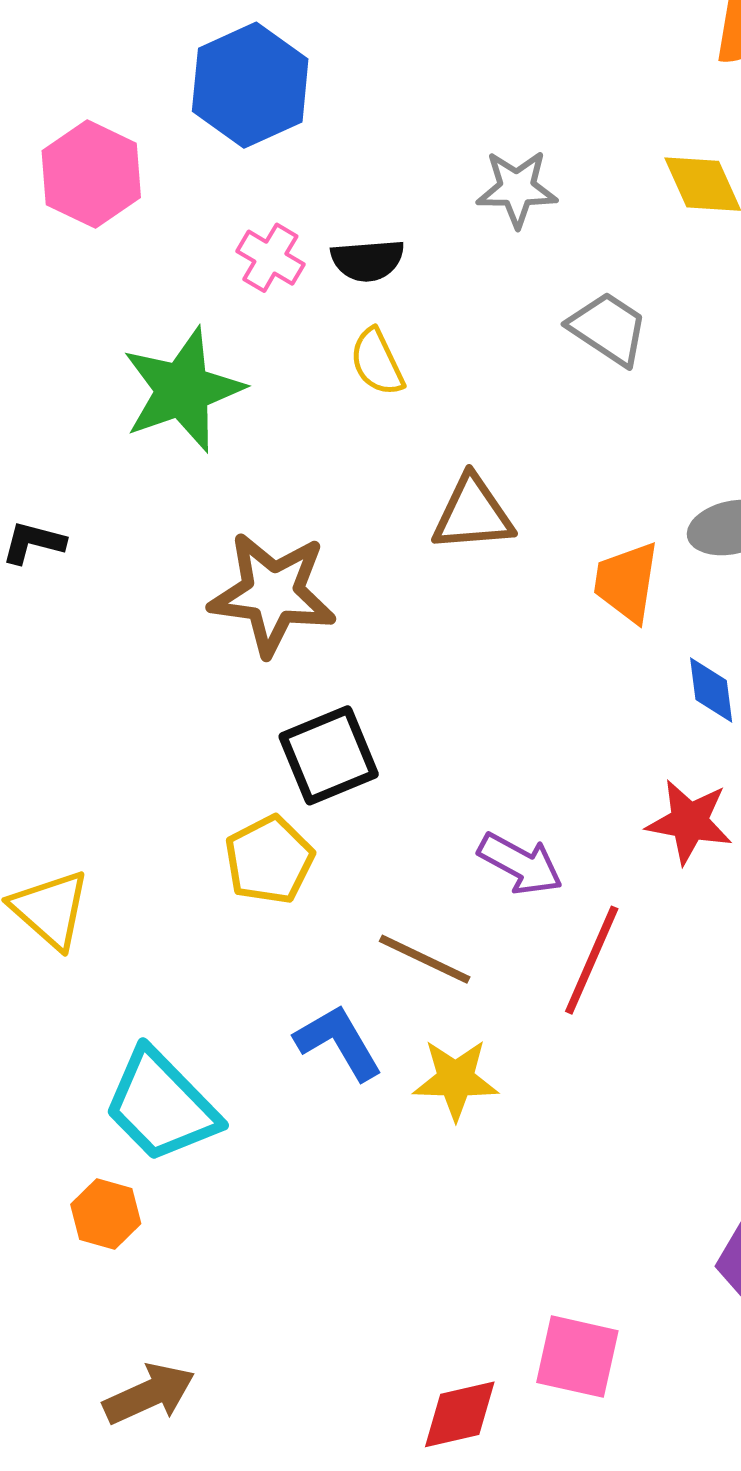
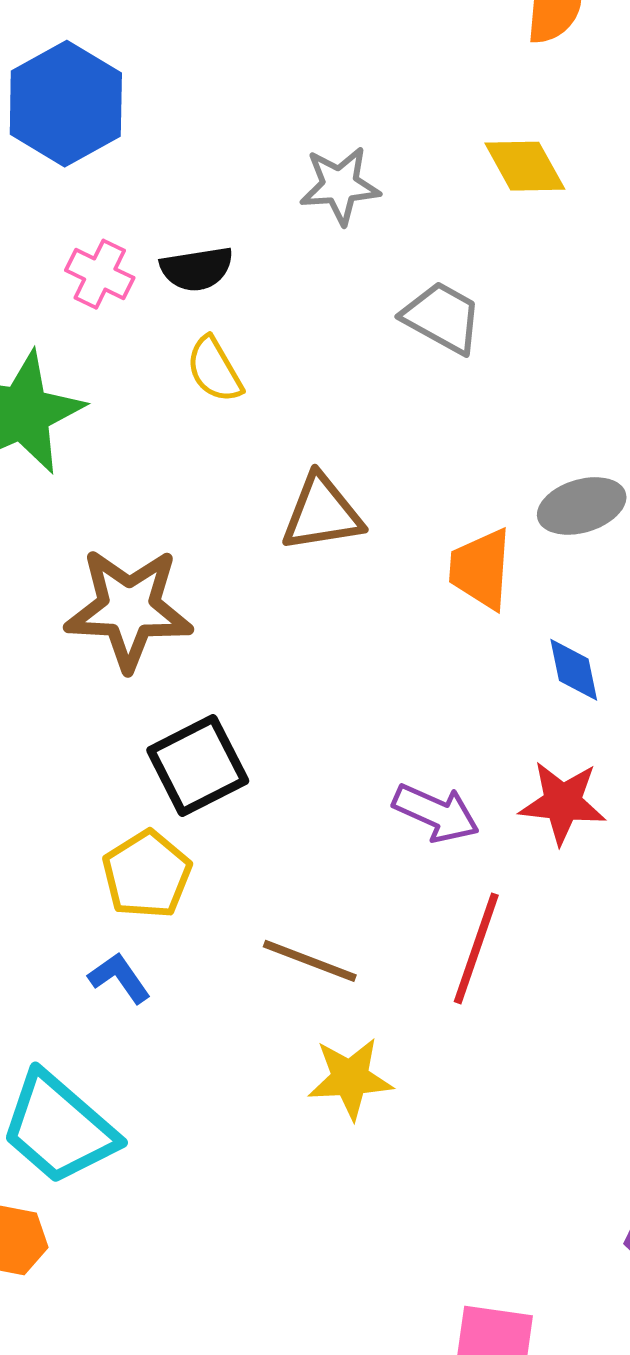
purple arrow: (520, 864) -> (436, 813), moved
blue L-shape: (339, 1042) -> (119, 978), moved, size x0.7

